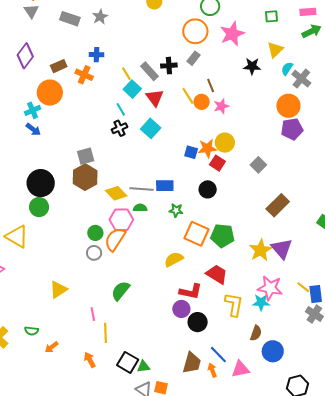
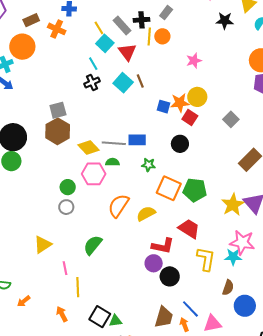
brown line: (211, 85) -> (140, 81), moved
yellow line: (188, 96) -> (149, 36), moved, turned 36
orange circle: (202, 102) -> (162, 36), moved
orange semicircle: (115, 239) -> (118, 206), moved
yellow triangle: (58, 290) -> (43, 244), moved

